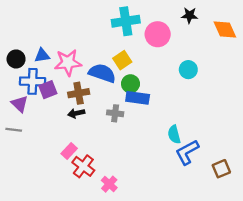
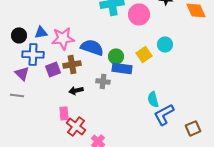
yellow square: (122, 60) -> (144, 54), moved
purple square: (48, 90) -> (53, 69), moved
black arrow: (76, 113) -> (76, 90), moved
pink rectangle: (69, 151) -> (64, 113), turned -48

